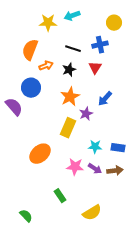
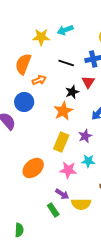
black star: (69, 70) -> (72, 92), moved
purple star: (86, 114) -> (85, 136), moved
pink star: (75, 167) -> (68, 170), moved
purple arrow: (95, 169) -> (62, 194), moved
yellow semicircle: (92, 213) -> (81, 204), moved, turned 30
green semicircle: (26, 216) -> (19, 230), turned 48

